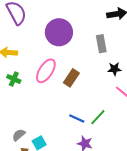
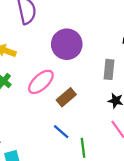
green line: (98, 117) -> (83, 148), turned -66
blue line: (77, 119) -> (61, 132), moved

